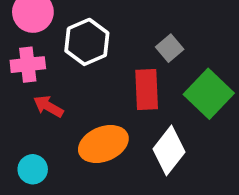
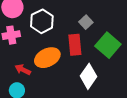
red arrow: (48, 106) -> (23, 70), moved
orange ellipse: (103, 144) -> (47, 58), moved

